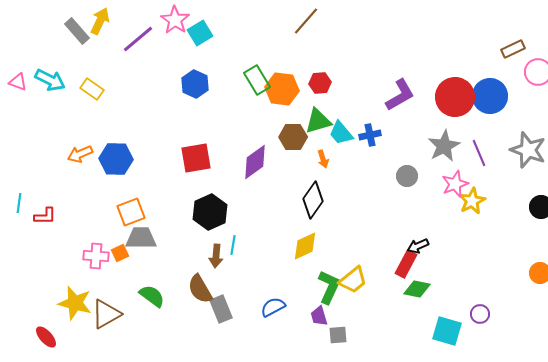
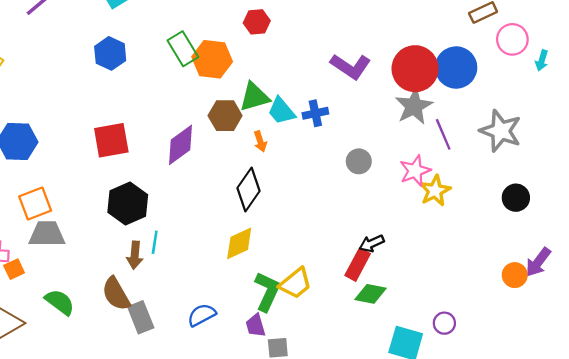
red hexagon: (320, 83) -> (257, 22), moved
purple L-shape: (400, 95) -> (351, 66), turned 64
gray star: (444, 146) -> (414, 106), moved
orange square: (120, 253) -> (14, 269), moved

